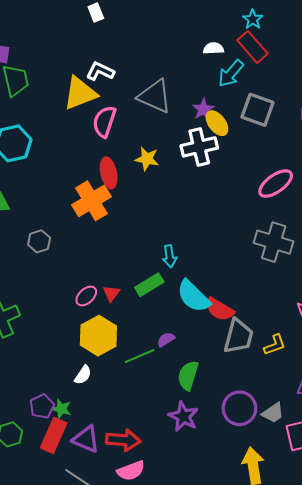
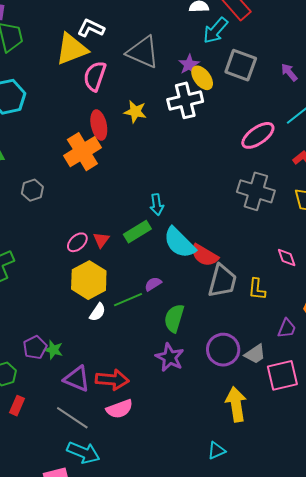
yellow L-shape: (275, 345) -> (257, 289), turned 115
white semicircle: (83, 375) -> (97, 312), moved
red rectangle: (54, 435) -> (17, 406), moved, size x0.6

